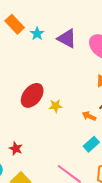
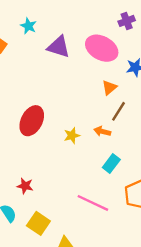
cyan star: (37, 34) -> (28, 26), moved
yellow star: (56, 106) -> (72, 136), moved

